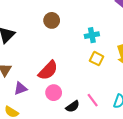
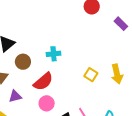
brown circle: (52, 20) -> (23, 62), moved
cyan cross: (92, 35) -> (54, 54), moved

